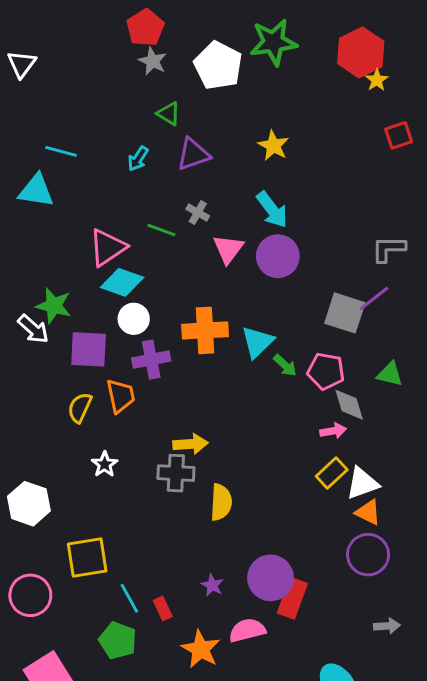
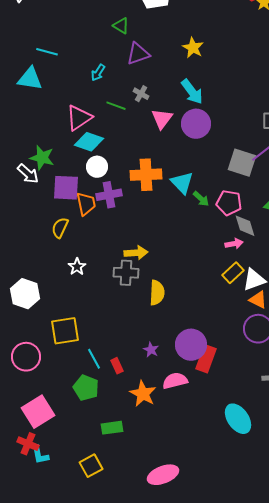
cyan arrow: (138, 159) -> (98, 73), moved
cyan triangle: (257, 342) -> (182, 183), turned -30
orange trapezoid: (121, 396) -> (86, 204), moved

